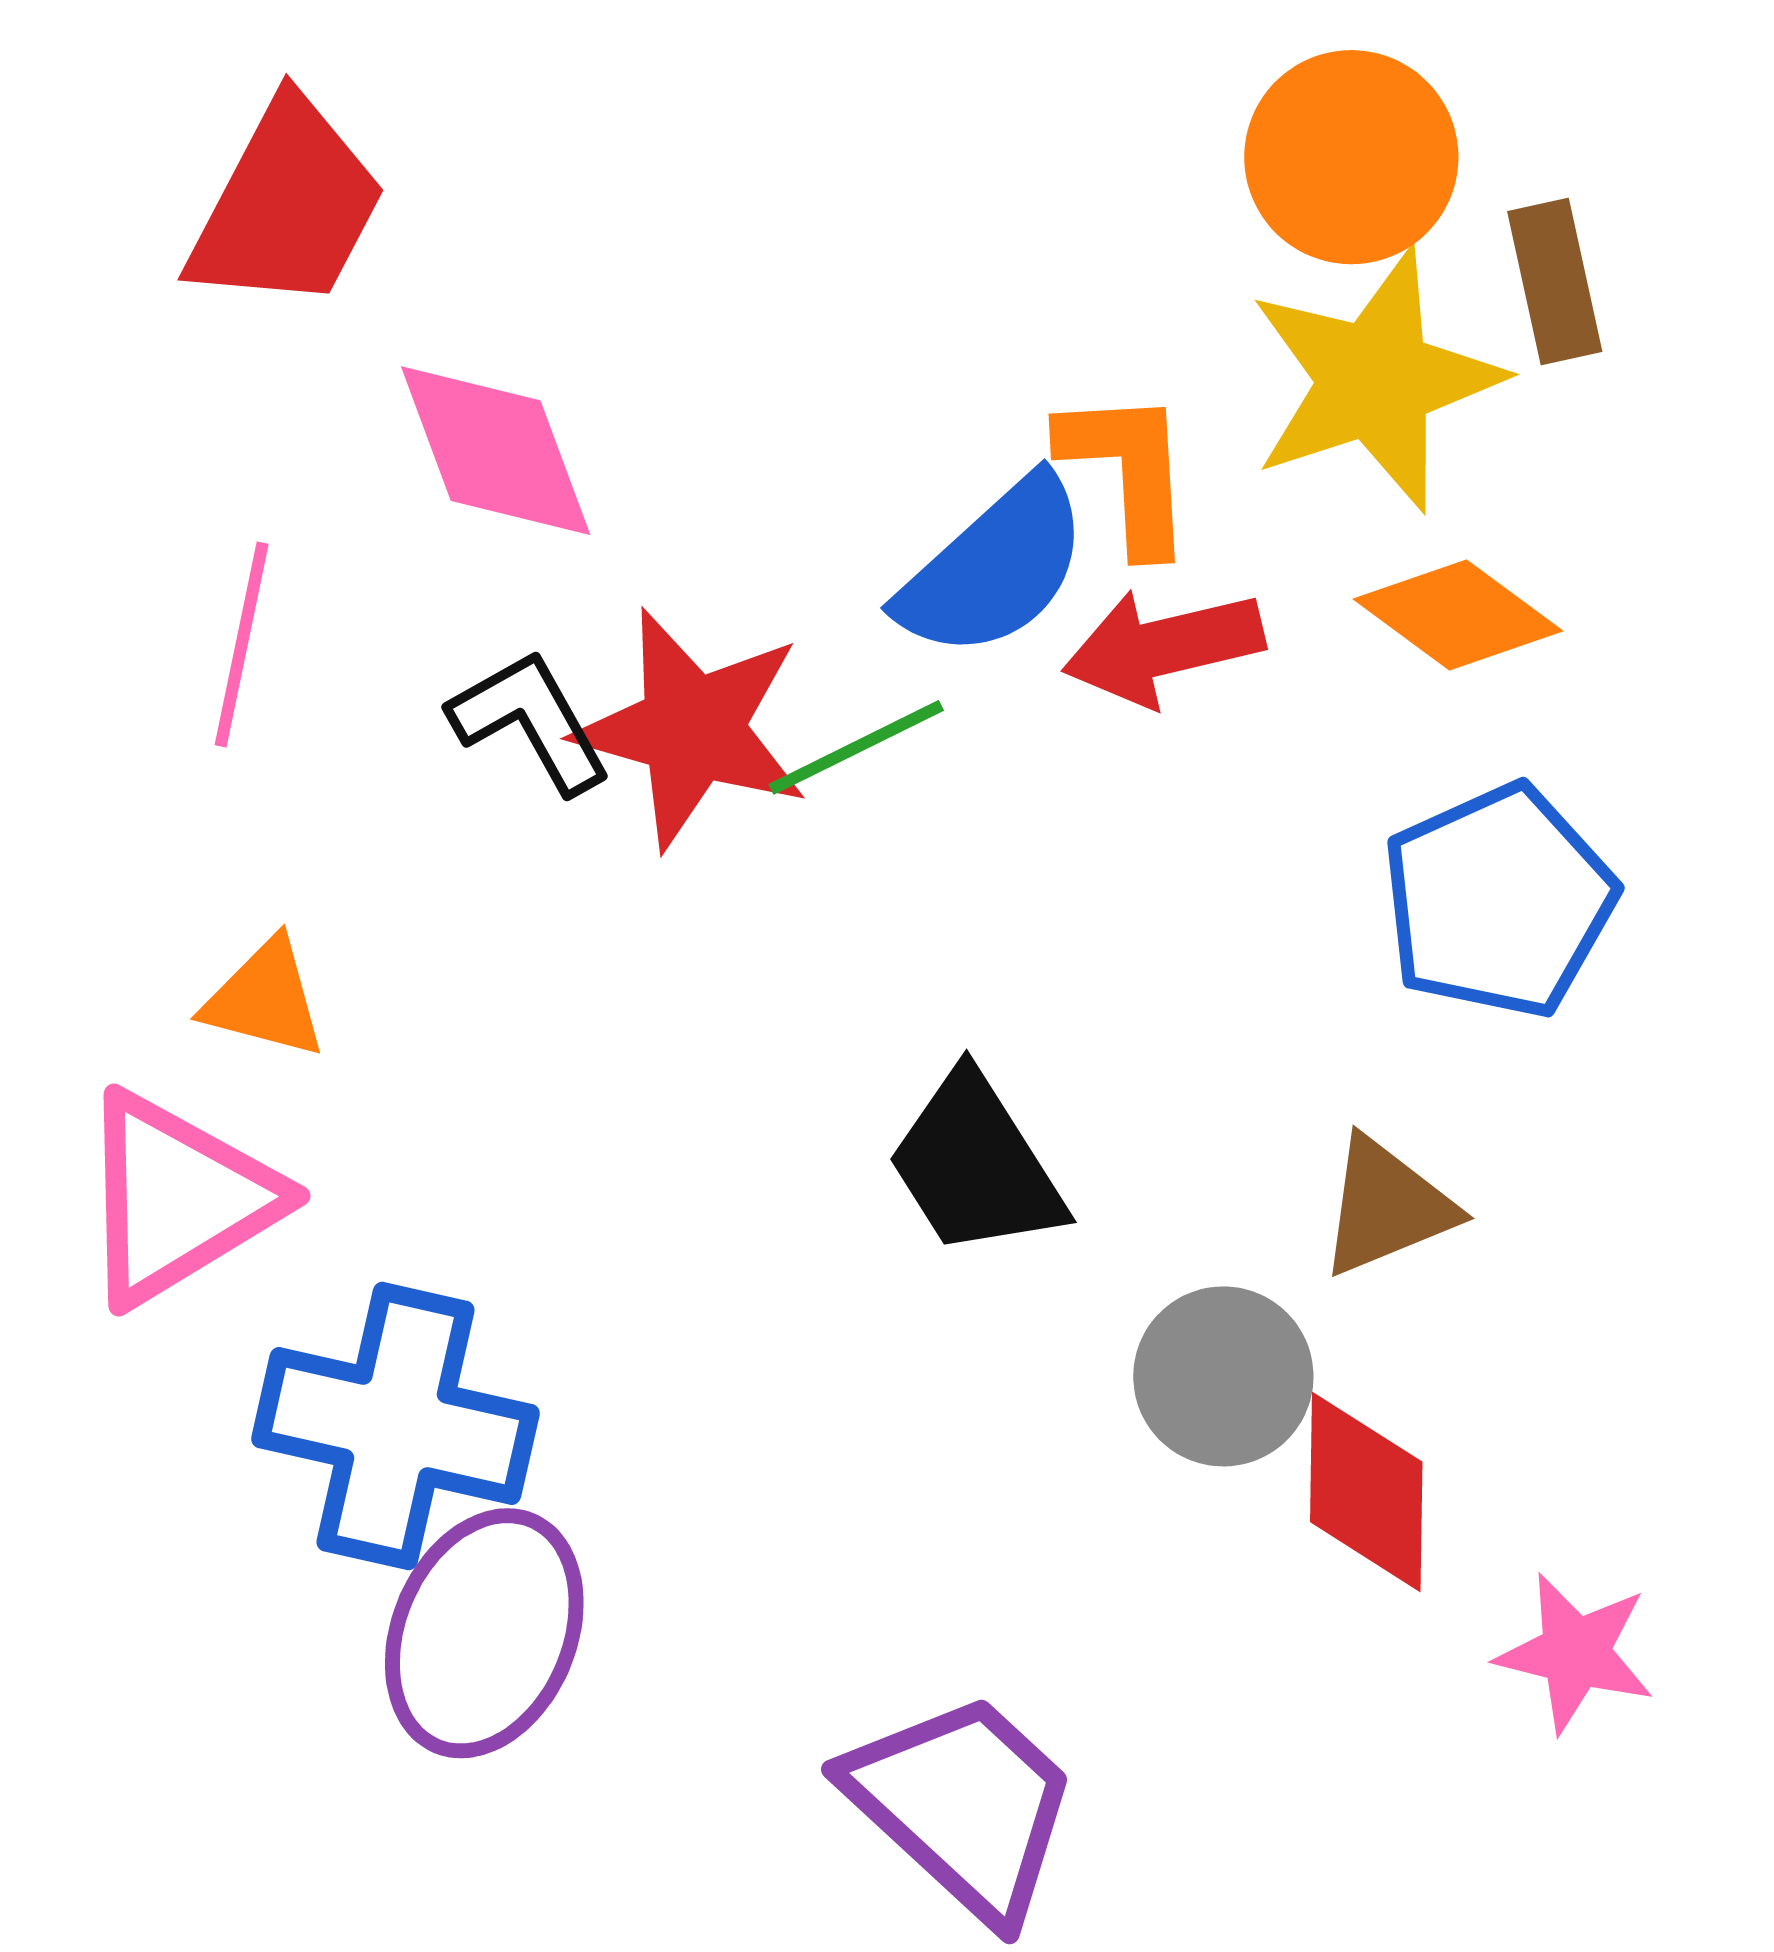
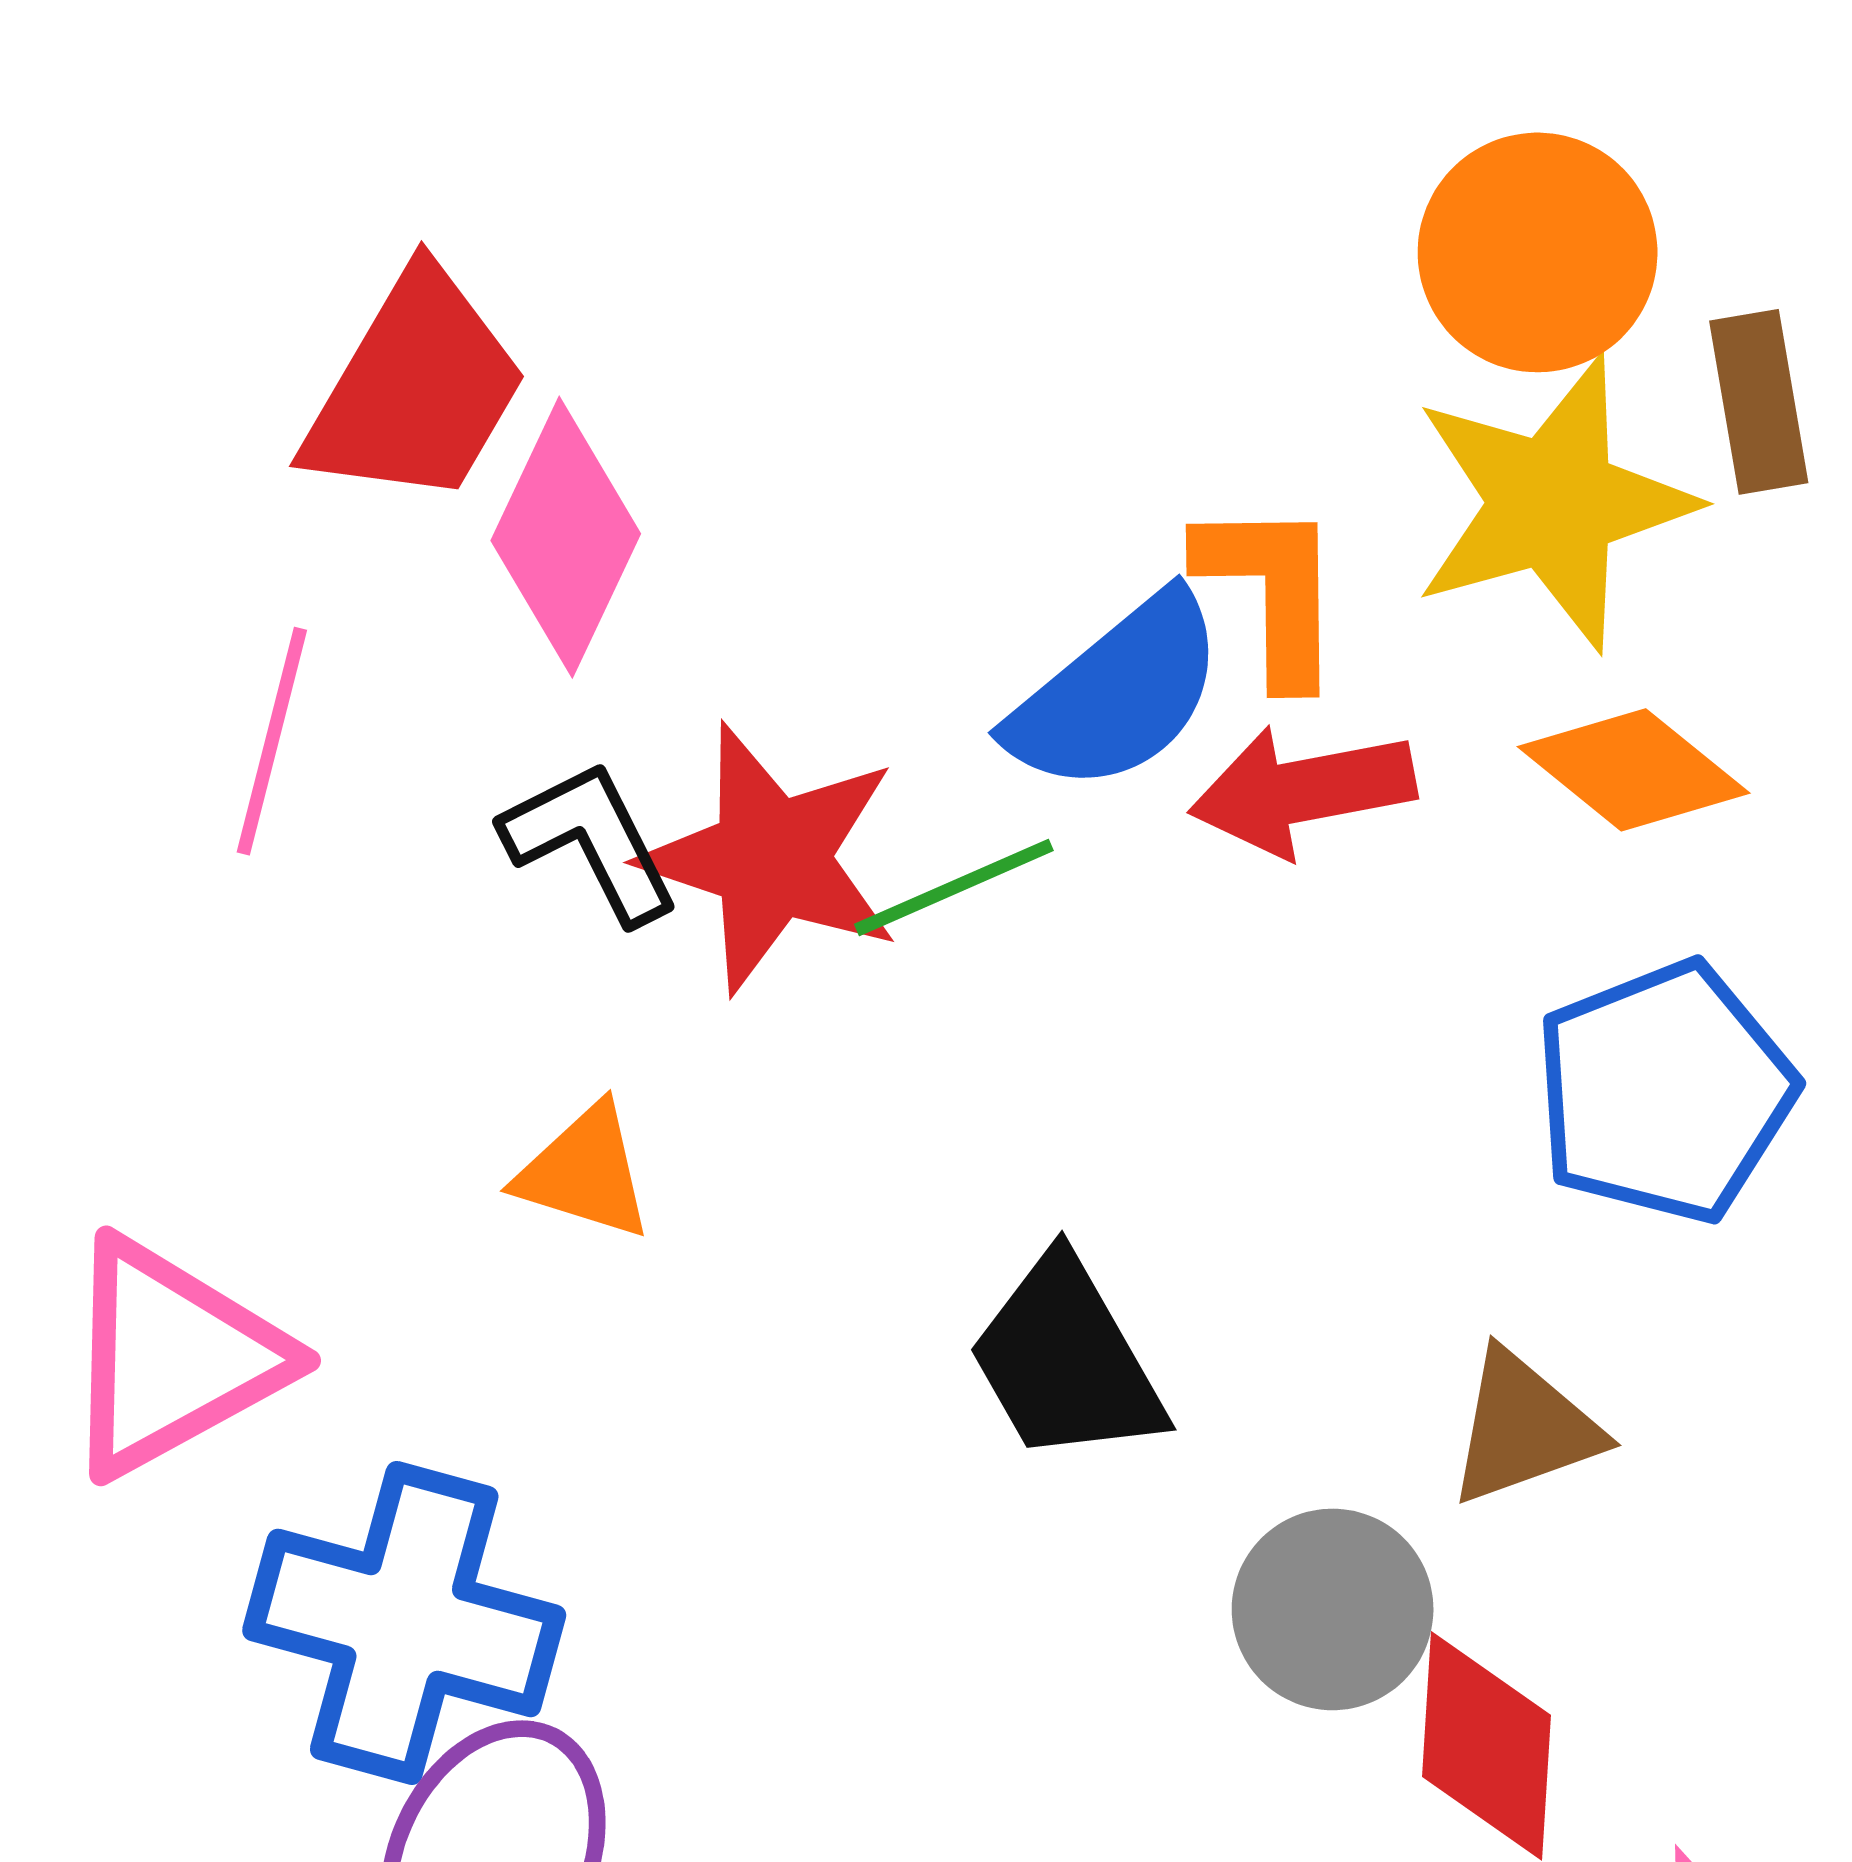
red trapezoid: (287, 206) -> (415, 389), moved
pink diamond: (496, 451) -> (566, 537), turned 43
orange triangle: (265, 999) -> (585, 1172), moved

